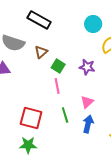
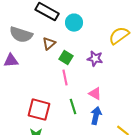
cyan circle: (93, 24) -> (74, 23), moved
pink triangle: (87, 102) -> (95, 94), turned -48

